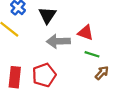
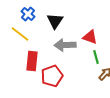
green line: (92, 54) -> (96, 57), turned 56
red rectangle: (15, 77) -> (32, 61), moved

